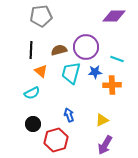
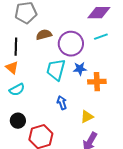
brown semicircle: (59, 50) -> (44, 35), moved
cyan line: (117, 59) -> (101, 37), moved, turned -40
orange triangle: (41, 71) -> (12, 68), moved
blue arrow: (69, 115) -> (62, 103), moved

